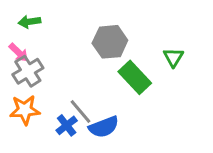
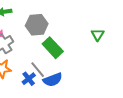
gray hexagon: (110, 42) -> (37, 25), moved
green rectangle: (135, 77) -> (53, 48), moved

